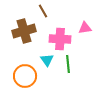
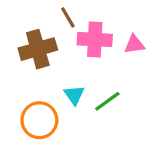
pink cross: (60, 39) -> (95, 40), moved
green line: (68, 64) -> (107, 101), turned 60

